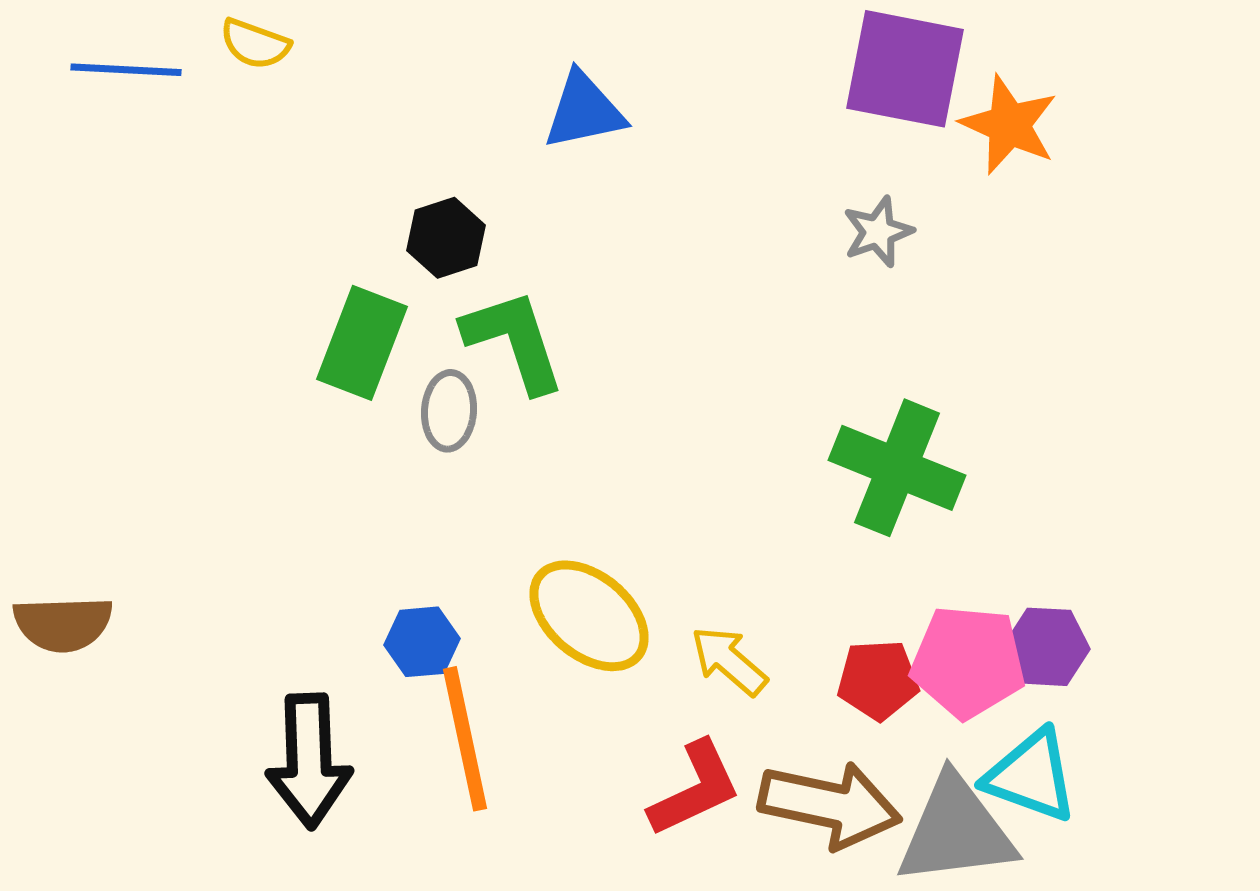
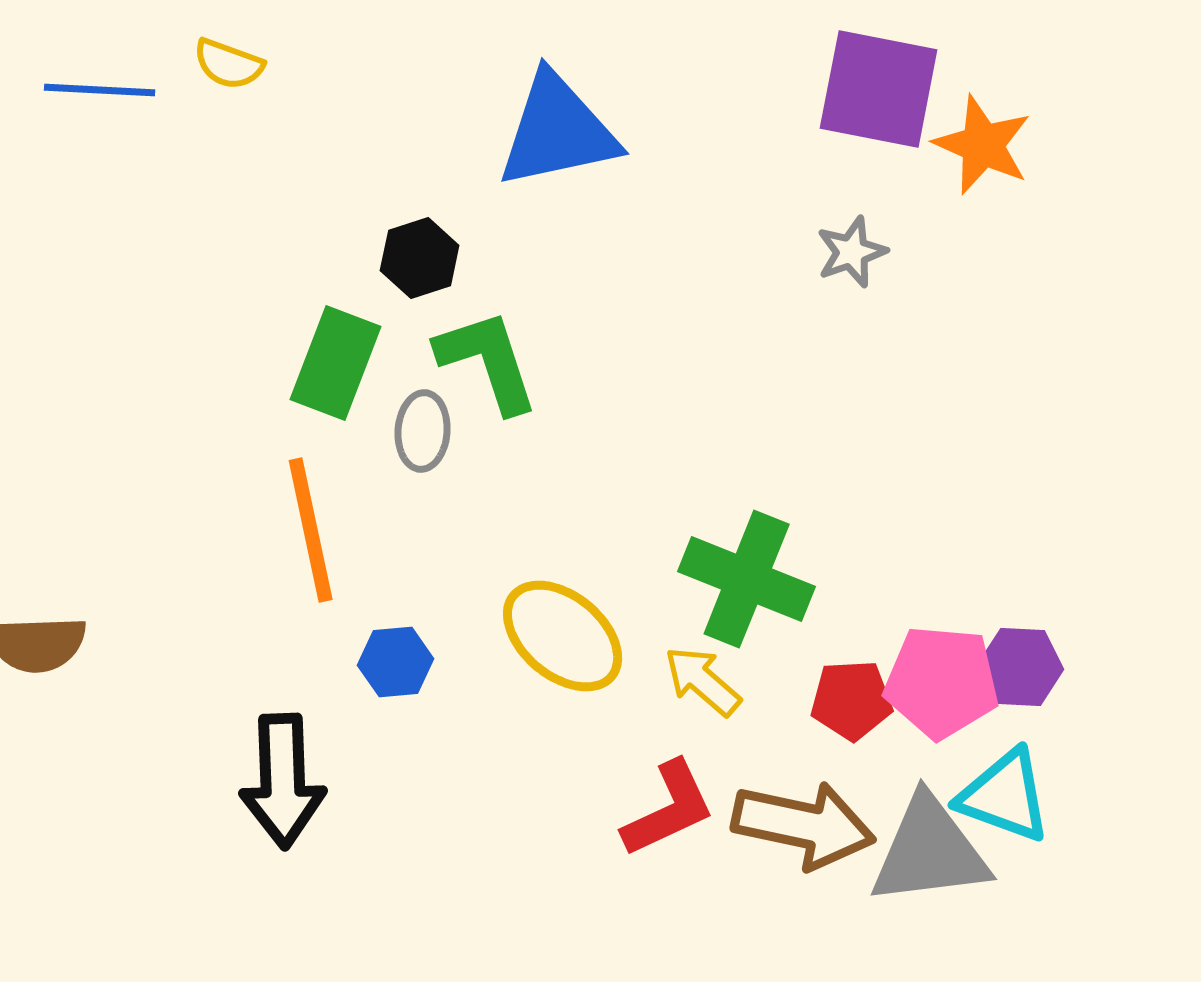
blue triangle: (584, 111) -> (558, 131), size x1.5
green cross: (897, 468) -> (747, 579), moved
orange line: (465, 739) -> (311, 530), moved

